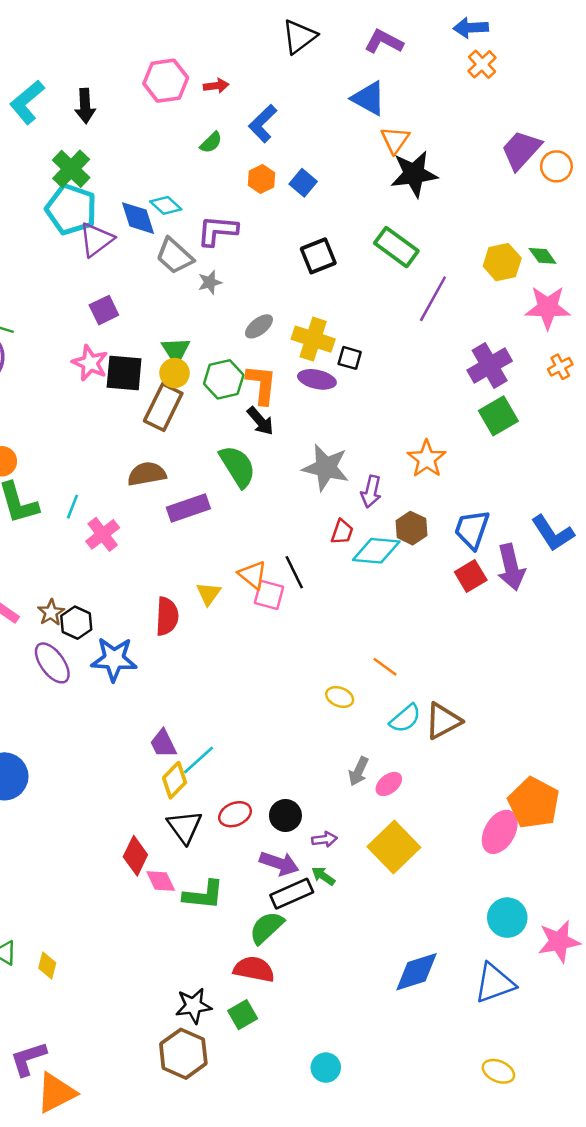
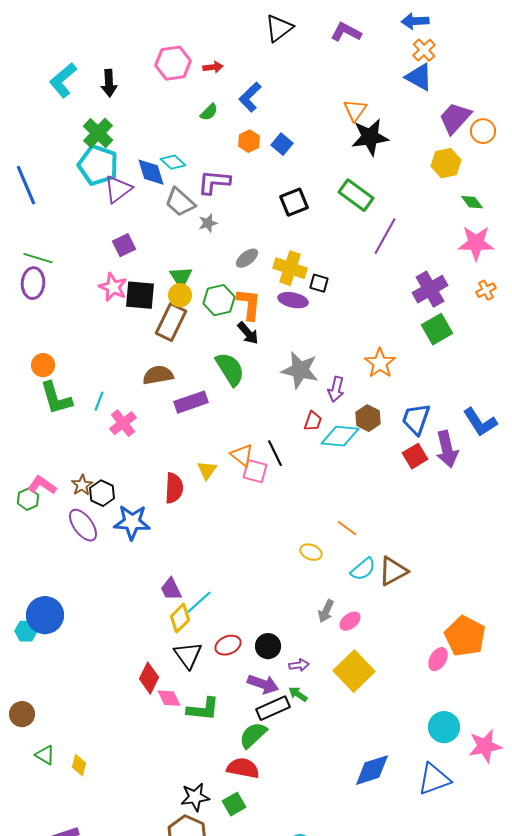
blue triangle: (369, 98) -> (419, 77), moved
yellow hexagon: (502, 262) -> (446, 163), moved
pink ellipse: (500, 832) -> (438, 659), size x0.7

